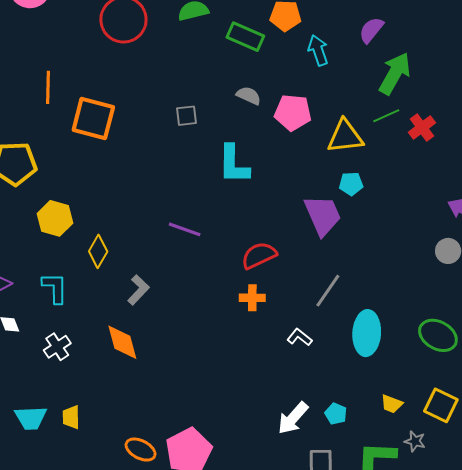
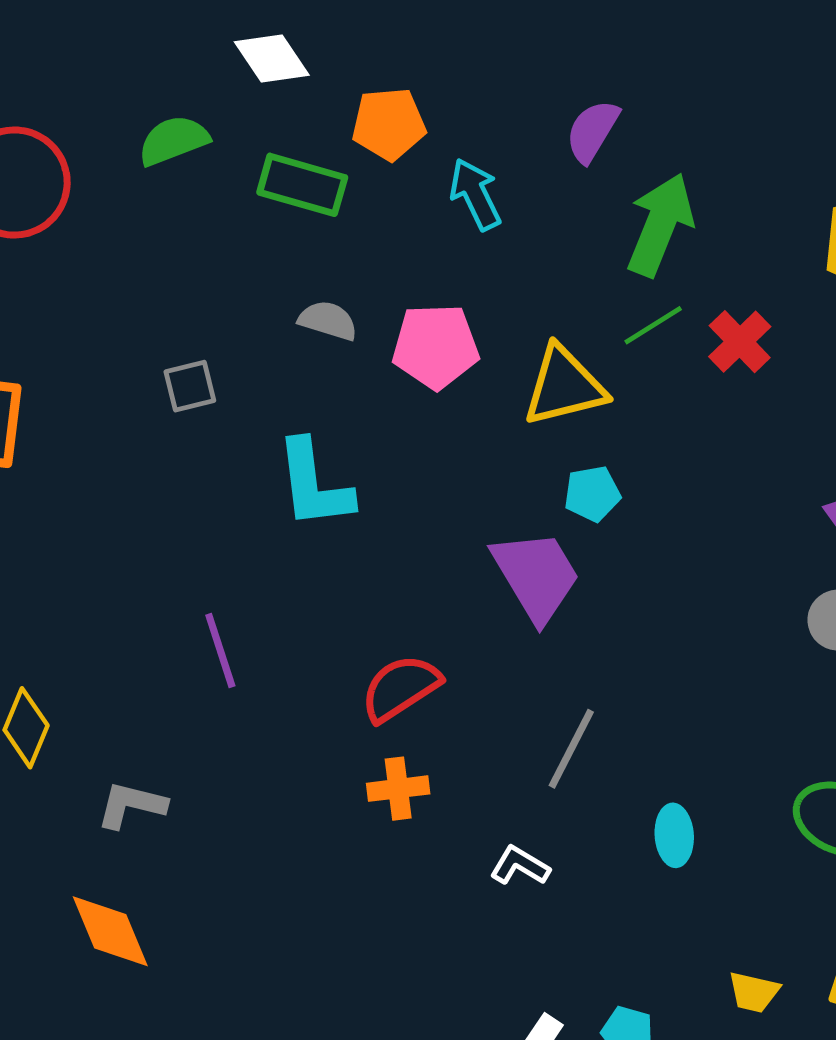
purple line: (185, 229) -> (220, 650), turned 60
gray L-shape: (138, 290) -> (131, 805), turned -112
cyan ellipse: (367, 333) -> (674, 835), size x0.6

